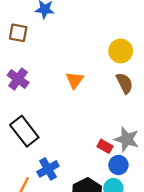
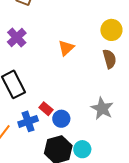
red rectangle: (105, 146) -> (46, 109), moved
blue circle: (118, 165) -> (61, 119), moved

